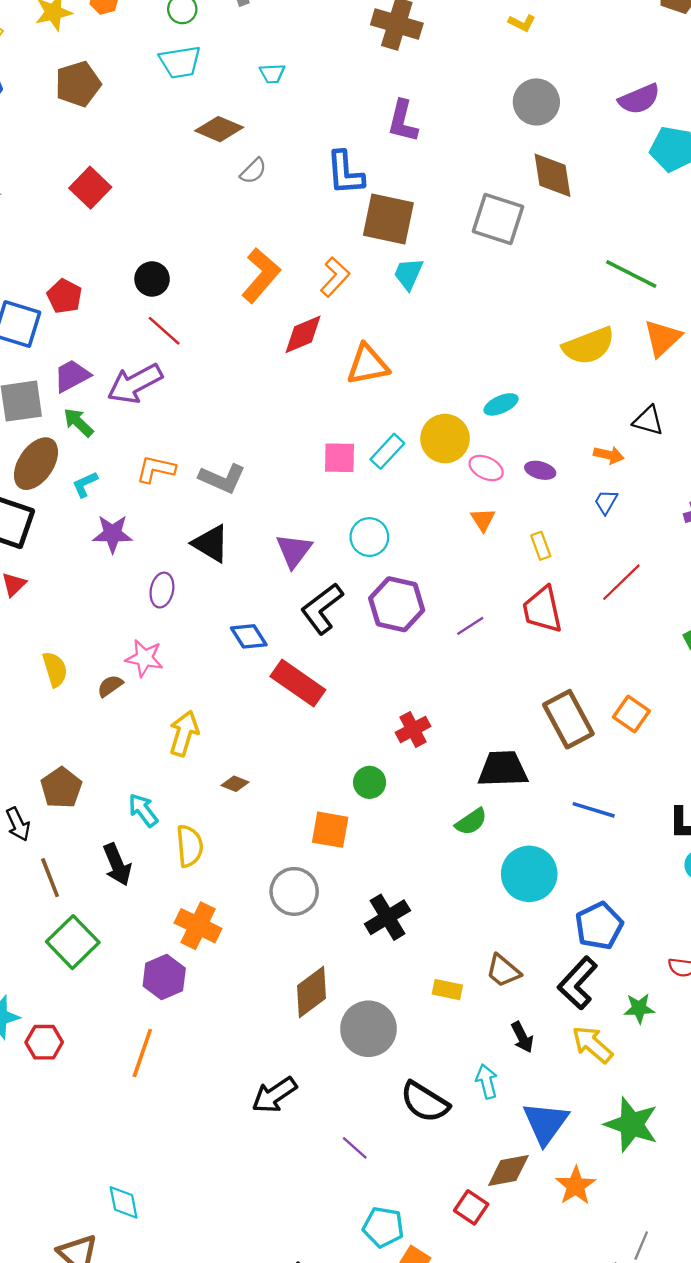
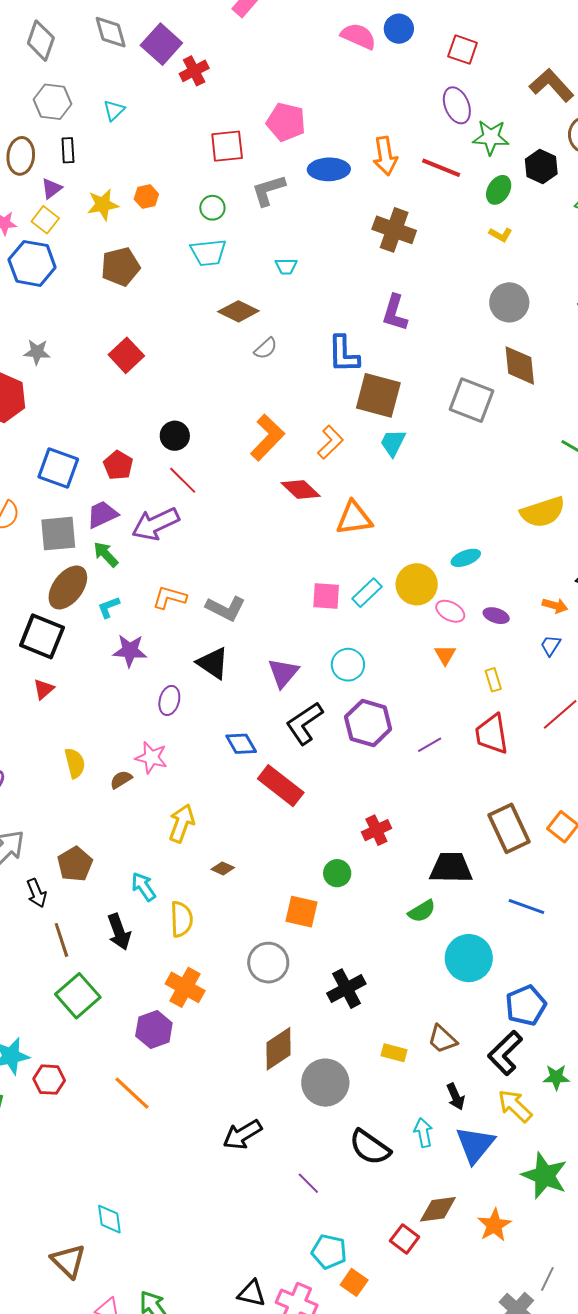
red pentagon: (64, 296) -> (118, 465), moved
red diamond: (303, 334) -> (301, 490), turned 63
orange line: (142, 1053) -> (132, 1093), turned -69
blue triangle: (546, 1123) -> (475, 1145), moved

